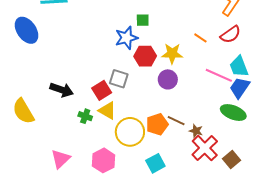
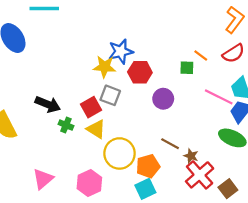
green square: (143, 20) -> (187, 68), moved
yellow star: (172, 54) -> (104, 67), moved
green cross: (85, 116) -> (66, 125), moved
orange pentagon: (157, 124) -> (148, 166), moved

